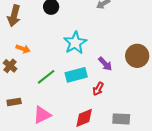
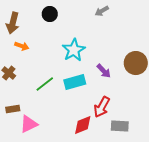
orange arrow: (23, 49) -> (22, 46), moved
red arrow: (98, 89) -> (102, 107), moved, size x1.5
pink triangle: (42, 115) -> (29, 124), moved

